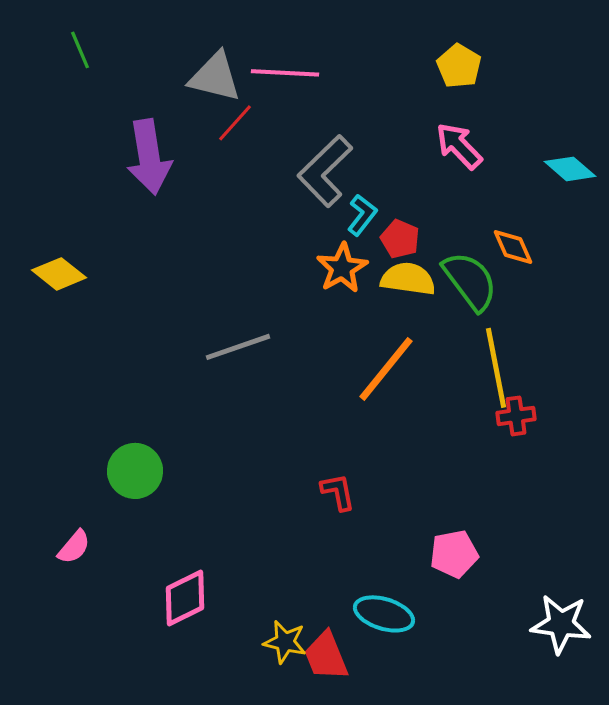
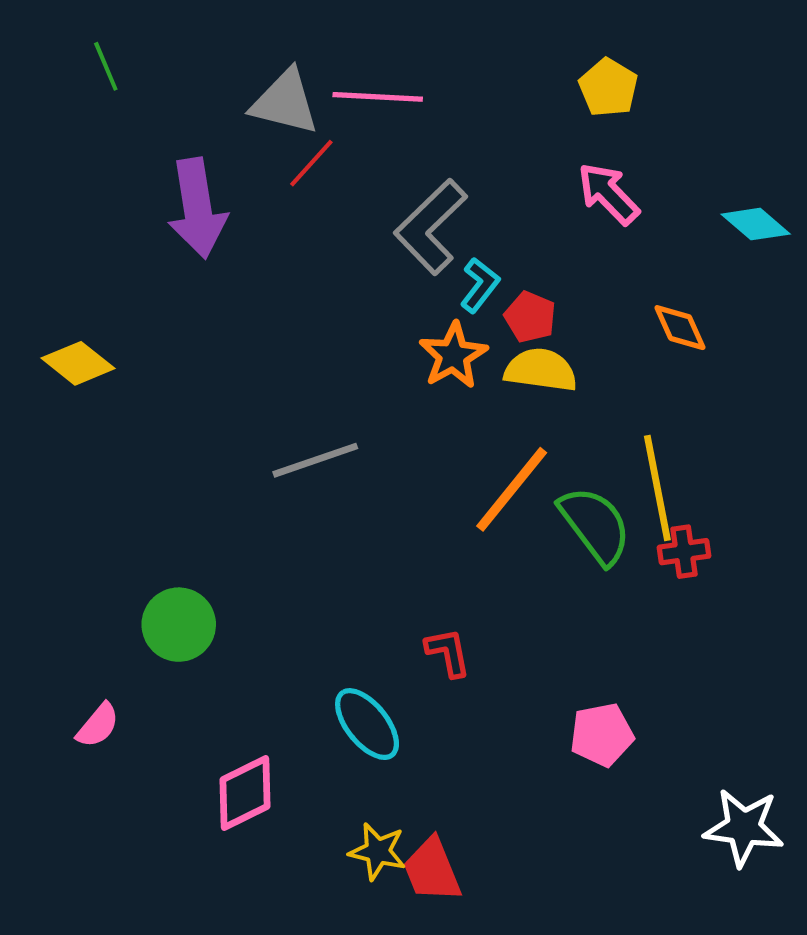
green semicircle: (470, 281) -> (595, 525), moved
cyan ellipse: (384, 614) -> (367, 724), moved, turned 34

